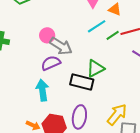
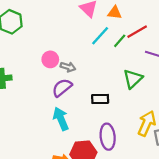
gray arrow: (61, 46) -> (68, 67), size x0.6
green triangle: (95, 69) -> (133, 79), moved
black rectangle: (82, 82) -> (100, 99), size x0.7

